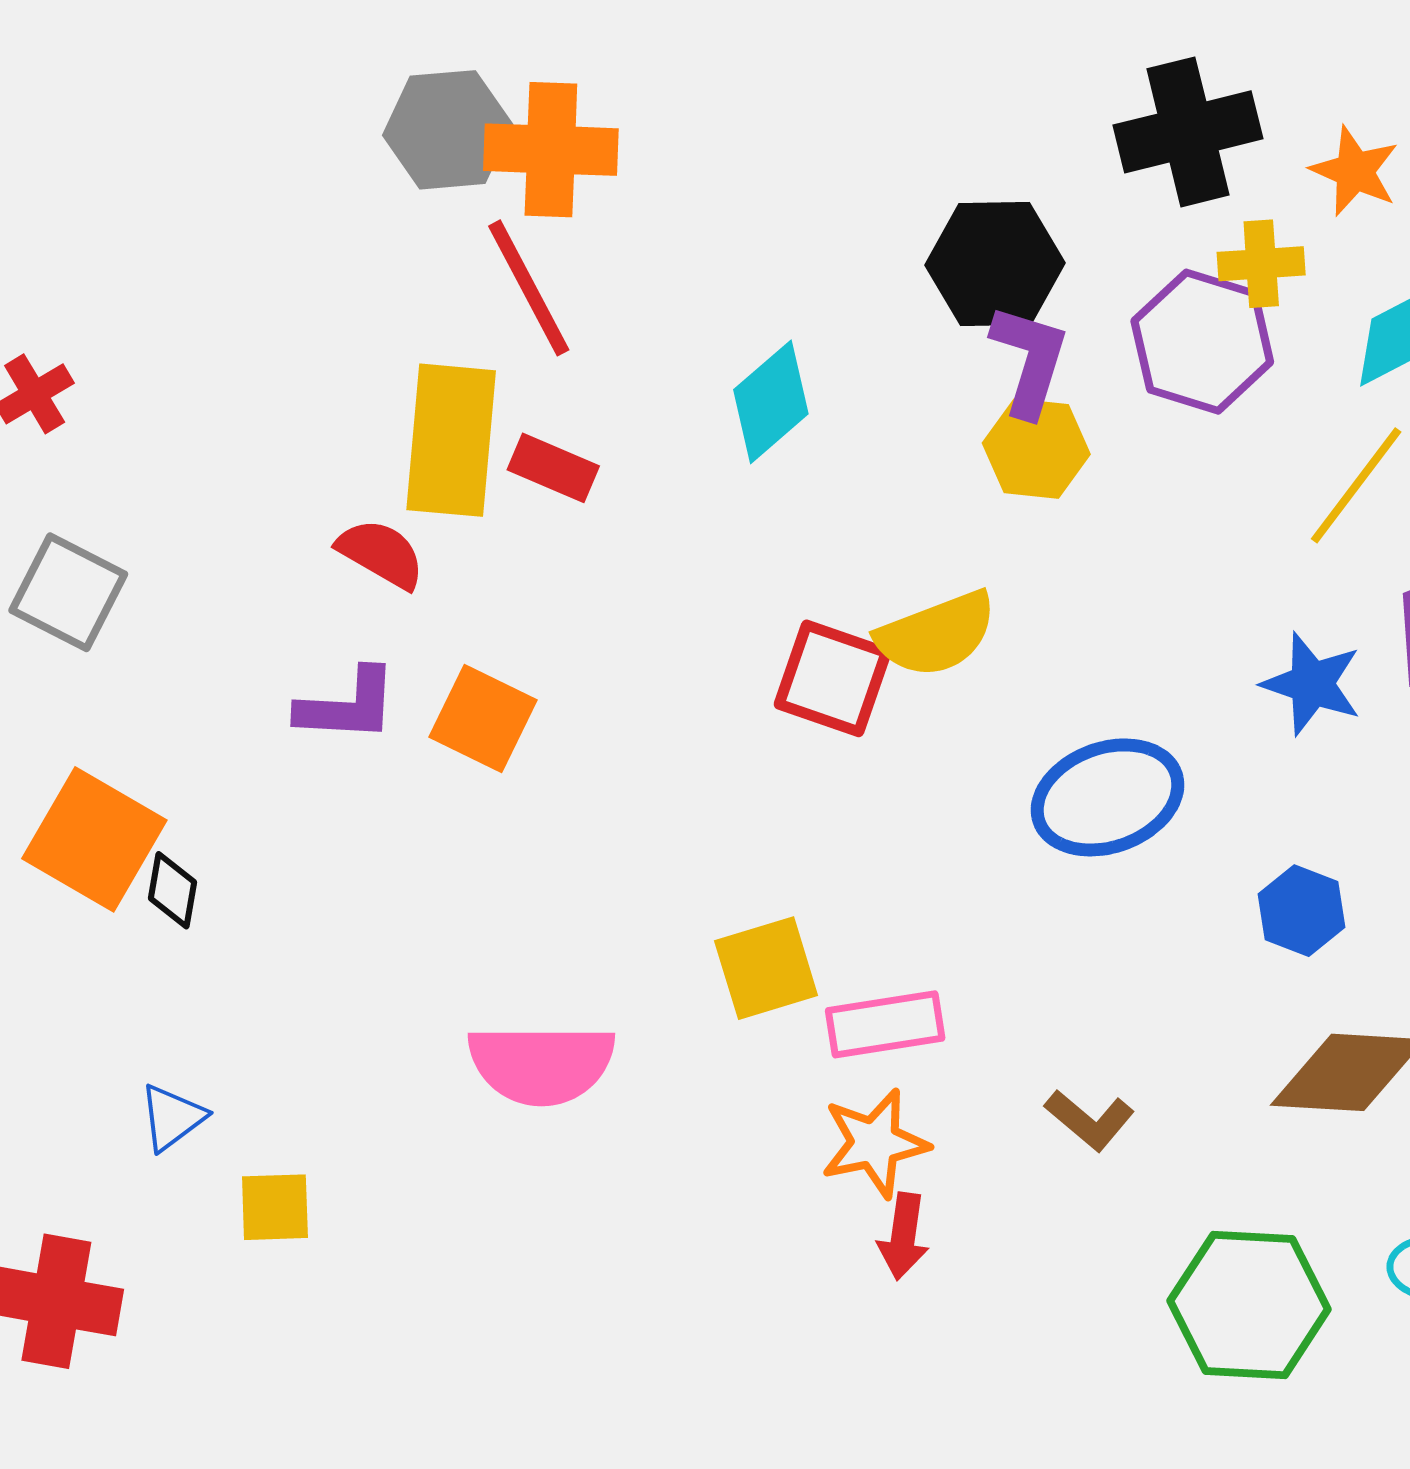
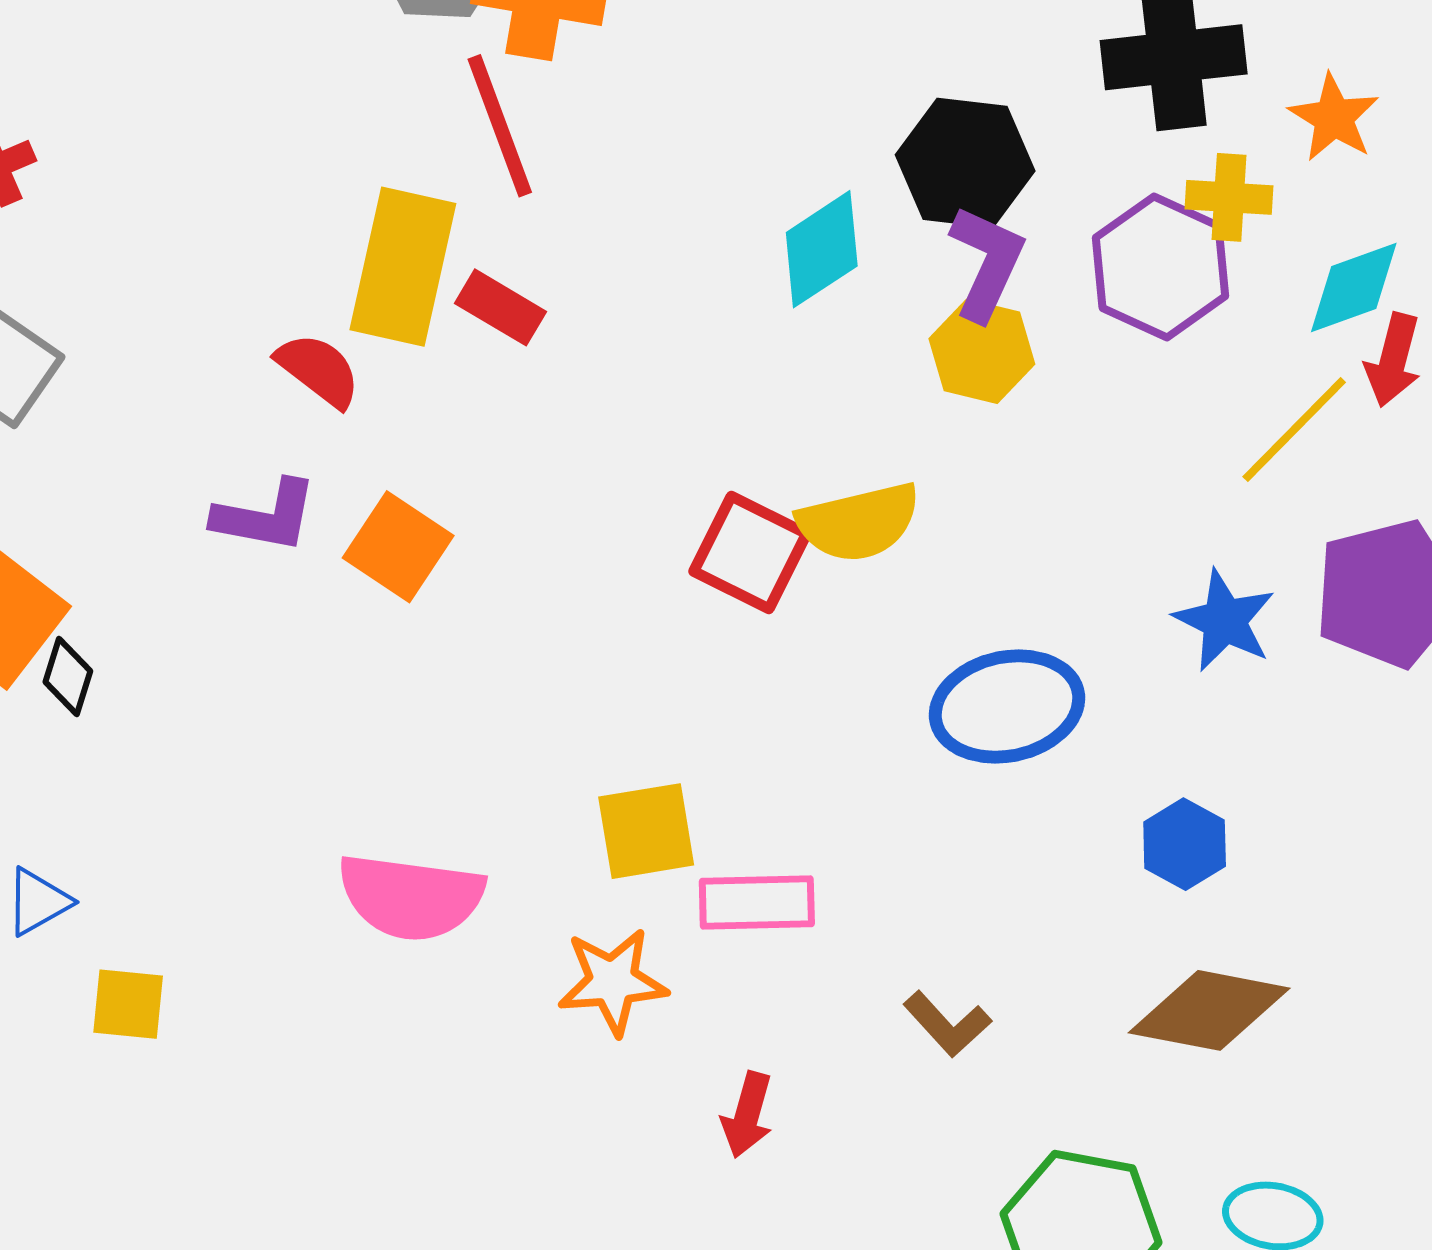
cyan diamond: (771, 402) -> (822, 249), moved
orange star: (875, 1143) -> (613, 982), moved

